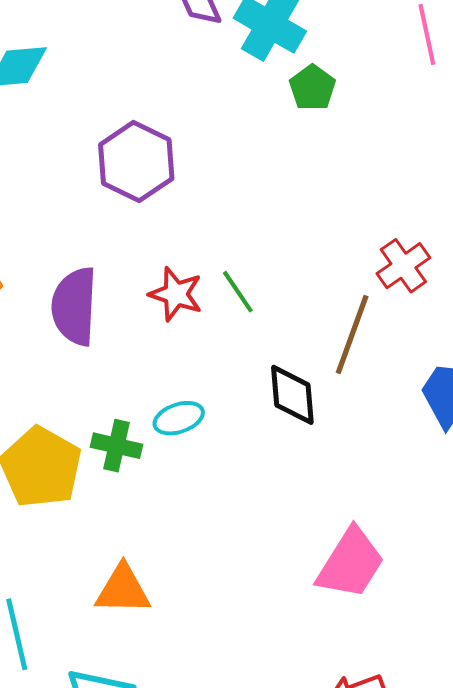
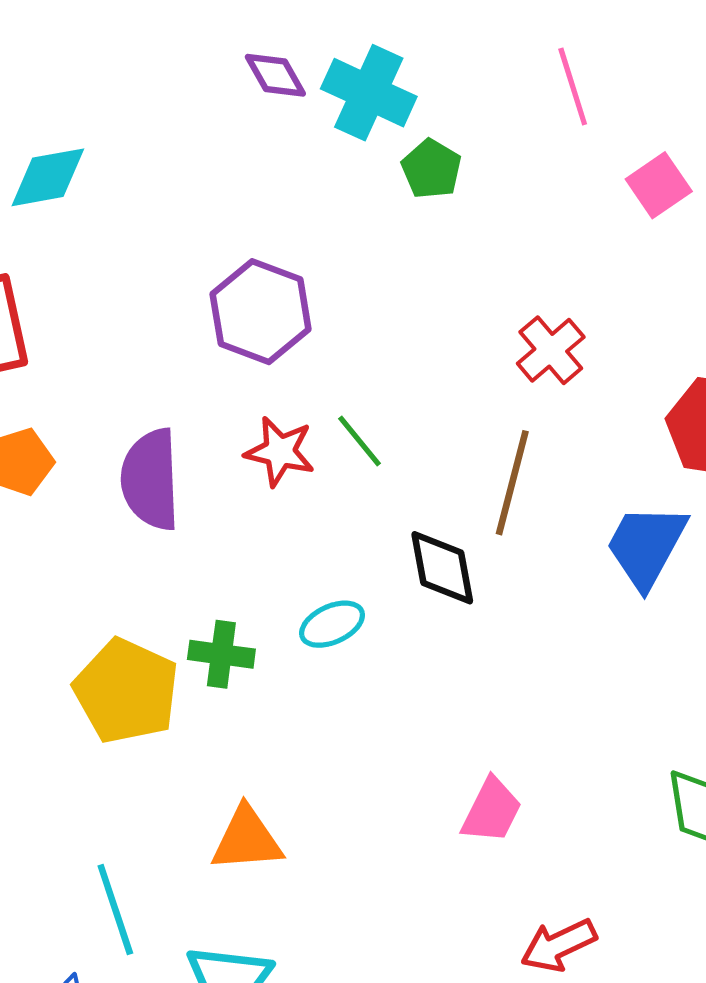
purple hexagon: (136, 162) -> (261, 312), moved
red cross: (403, 266) -> (551, 350), moved
cyan ellipse: (179, 418) -> (332, 624), moved
pink trapezoid: (351, 563) -> (492, 811), moved, size x0.7

